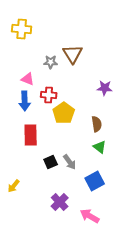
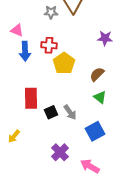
pink triangle: (28, 79) -> (17, 30), moved
brown semicircle: (97, 124) -> (97, 74), turned -126
red rectangle: (31, 135) -> (31, 98), moved

